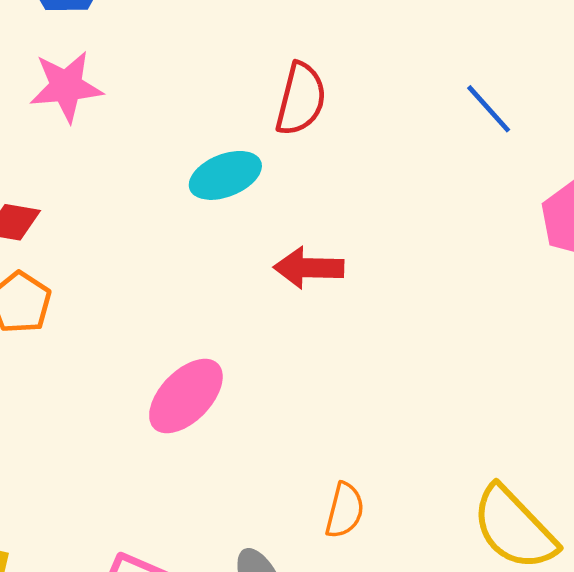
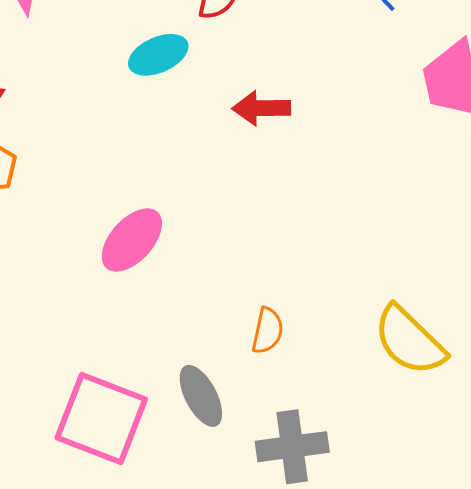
red arrow: (309, 268) -> (261, 108), moved

